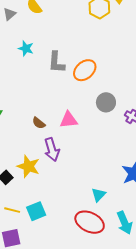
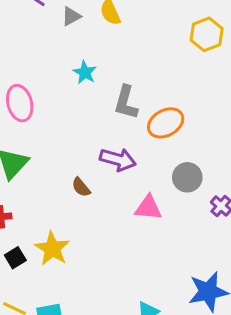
pink triangle: (69, 120) -> (148, 208), moved
purple arrow: (52, 150) -> (118, 160), moved, turned -70

